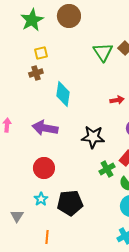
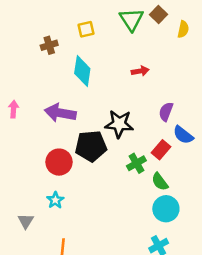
yellow square: (41, 53) -> (86, 29), moved
red arrow: (117, 100) -> (140, 71), moved
black pentagon: (70, 203) -> (91, 146), moved

